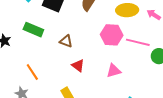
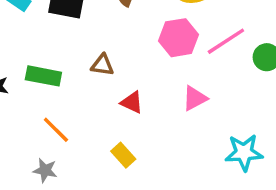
green rectangle: (33, 30) -> (43, 76), moved
pink line: (138, 42) -> (226, 41), turned -35

